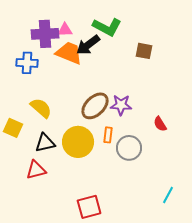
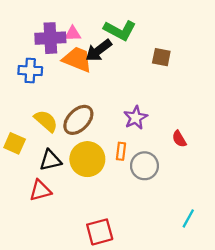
purple star: (121, 105) -> (136, 118), turned -30
brown ellipse: (95, 106) -> (78, 120), moved

